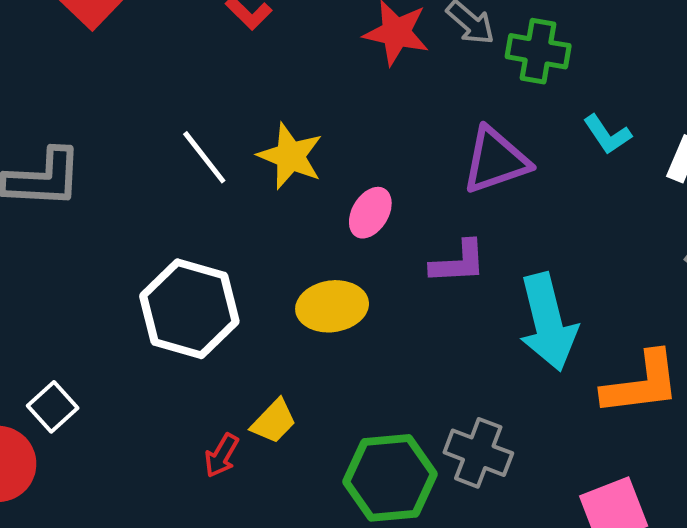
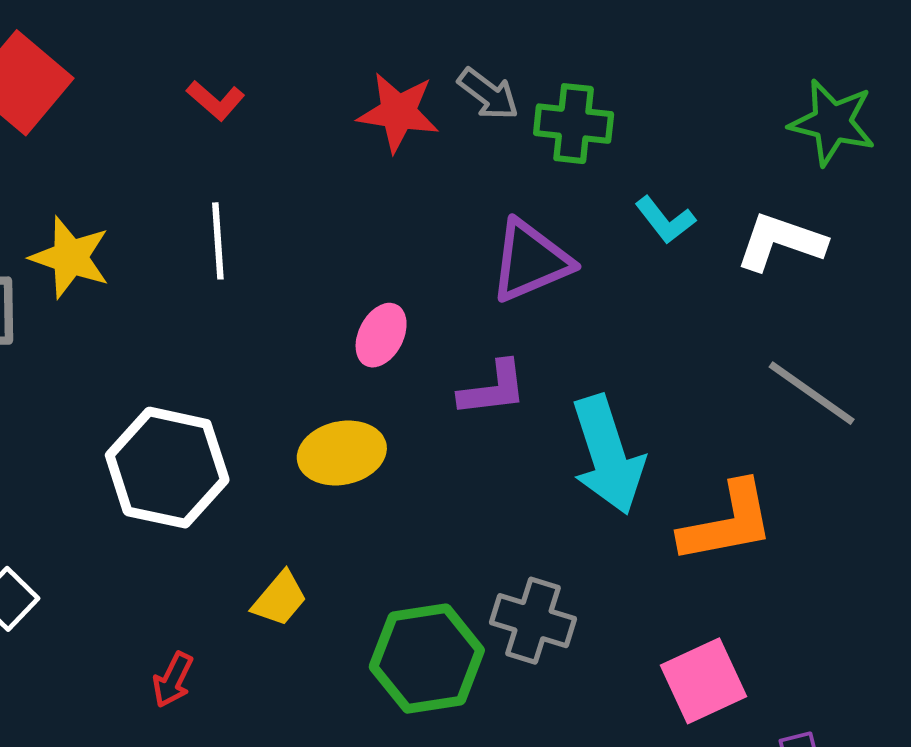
yellow star: (290, 156) -> (70, 257), moved
white line: (204, 157) -> (218, 241), moved, turned 38
red arrow: (221, 456) -> (173, 680), moved

